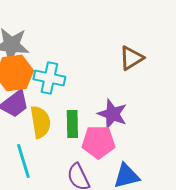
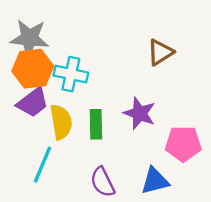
pink pentagon: (98, 142) -> (183, 144), moved
cyan line: (23, 161) -> (43, 165), turned 40

